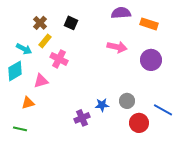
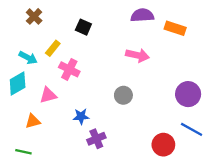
brown cross: (40, 23) -> (34, 16), moved
purple circle: (151, 60) -> (188, 94), moved
gray circle: (127, 101) -> (123, 95), moved
blue star: (102, 105) -> (81, 116), moved

